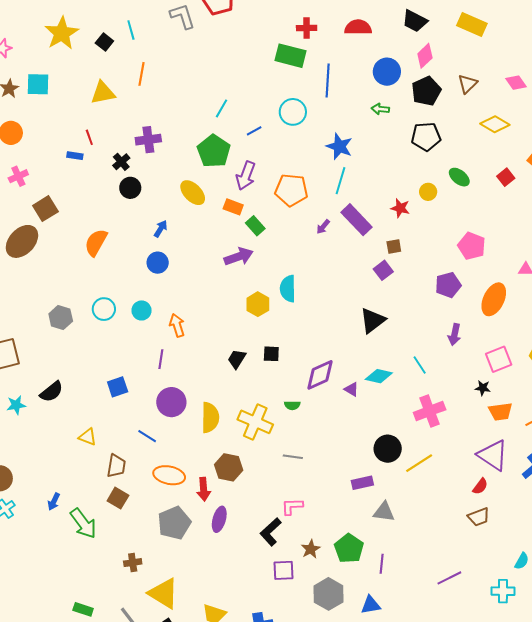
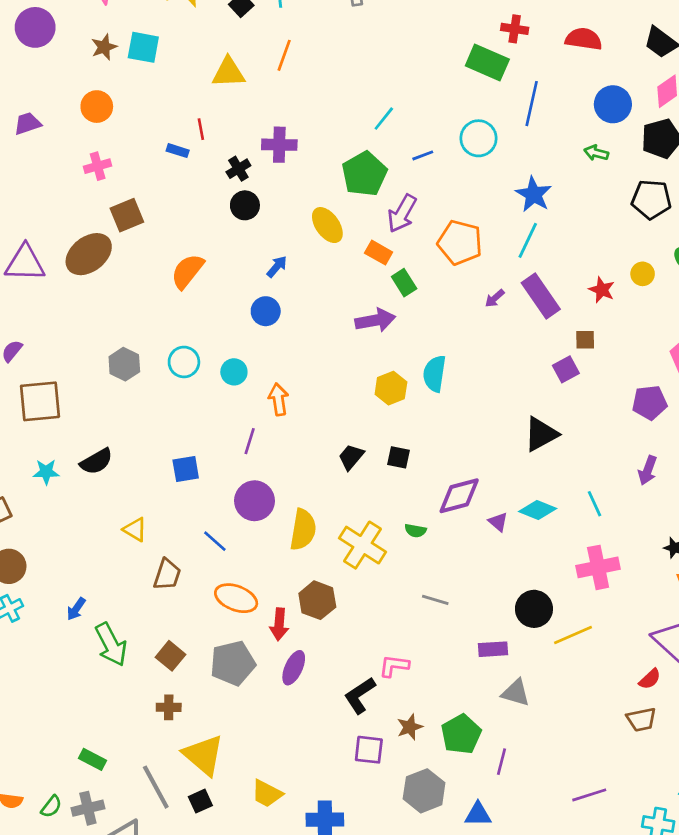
gray line: (293, 457) -> (435, 600), moved
brown square: (118, 498) -> (171, 656), moved

